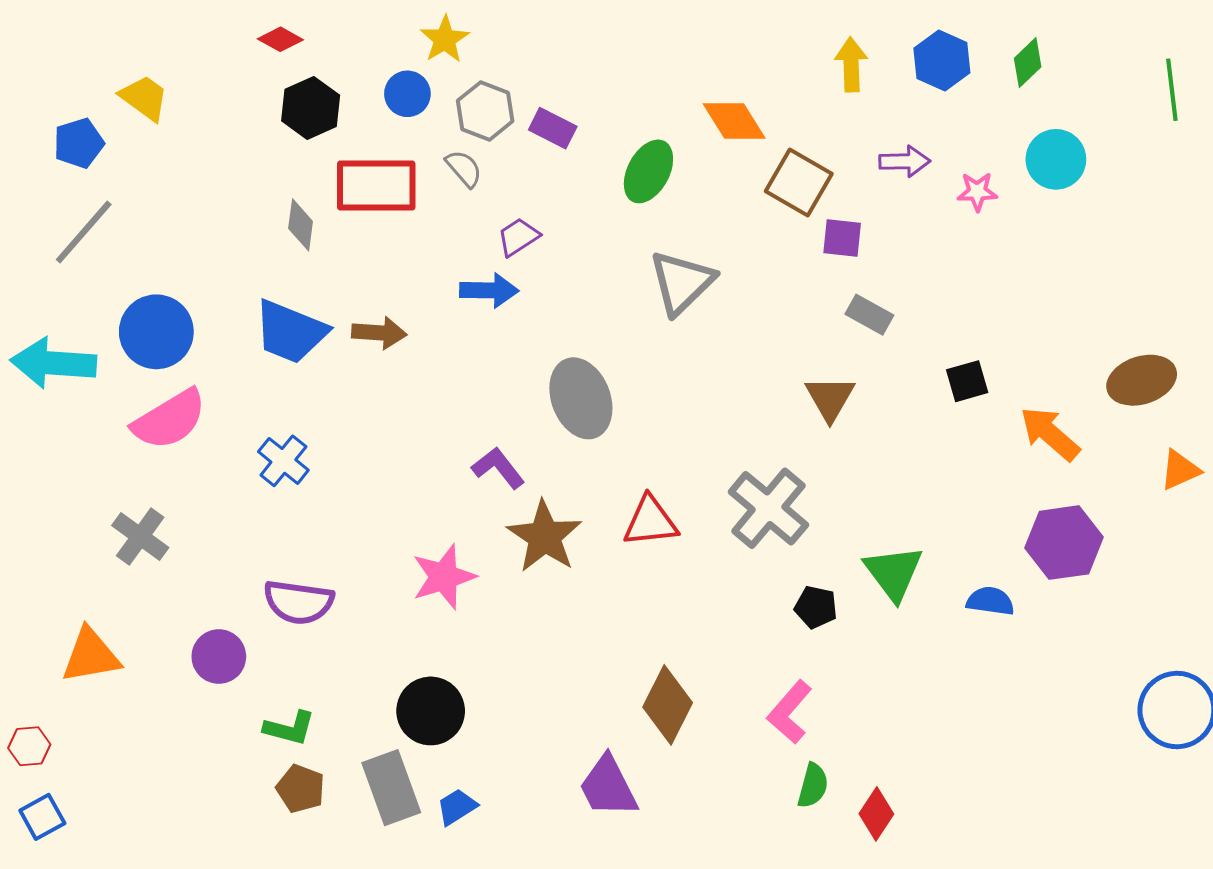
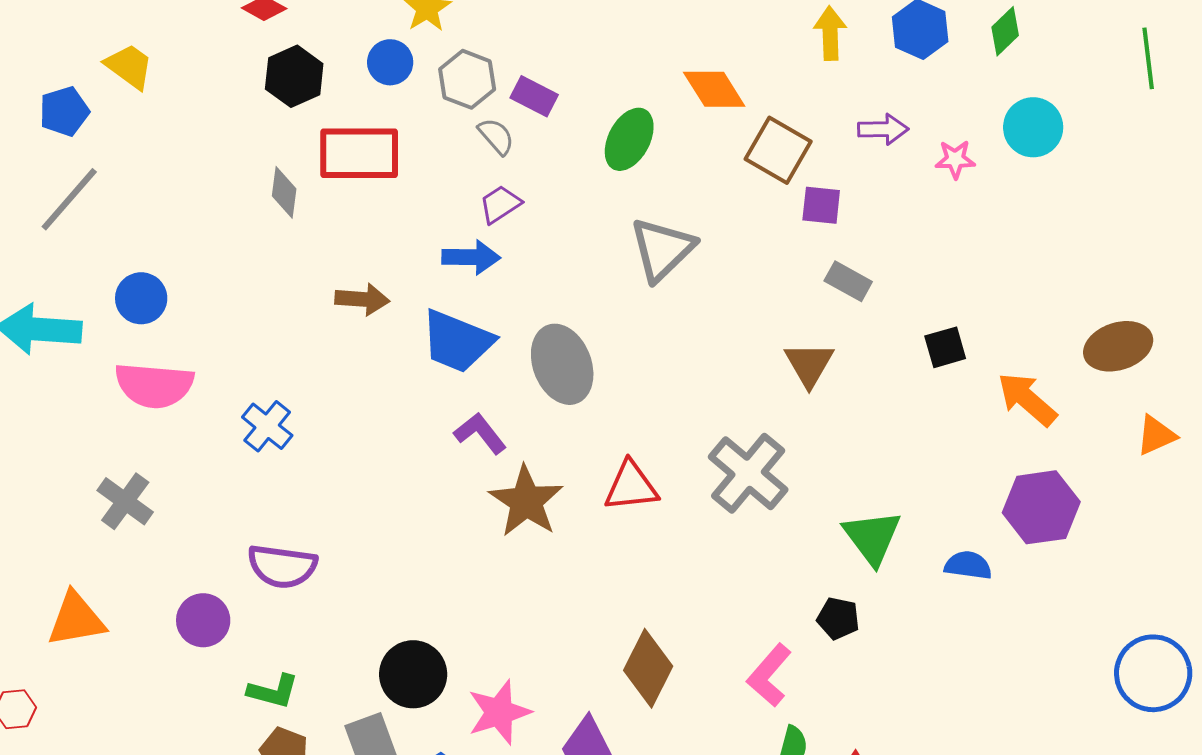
gray semicircle: (464, 168) -> (496, 136), moved
blue circle: (156, 332) -> (141, 298), size x0.7
blue trapezoid: (290, 332) -> (457, 341), moved
pink semicircle: (169, 420) -> (154, 385), turned 36
pink star: (444, 577) -> (499, 712), moved
black pentagon: (816, 607) -> (838, 618), moved

